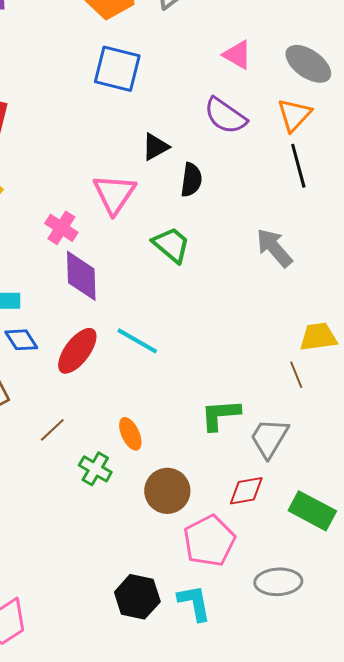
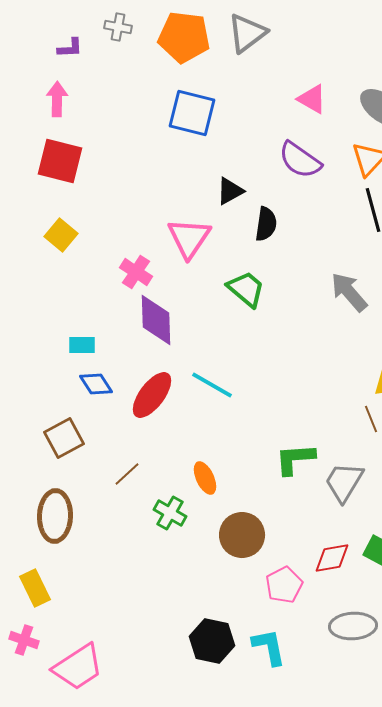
red diamond: (246, 491) -> (332, 558), moved
pink pentagon: (209, 541) -> (284, 585), size x0.7

